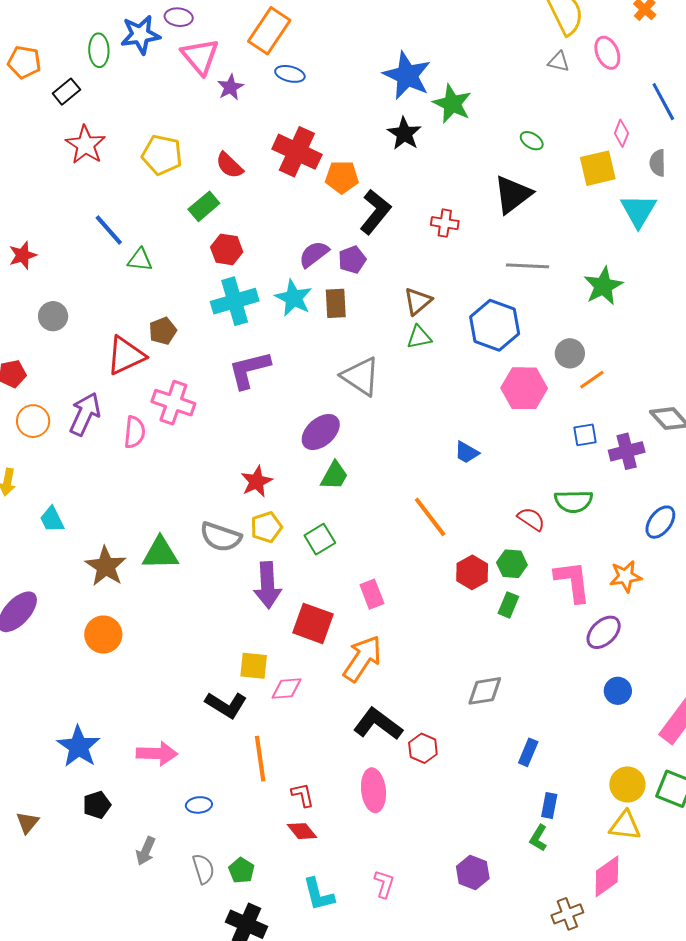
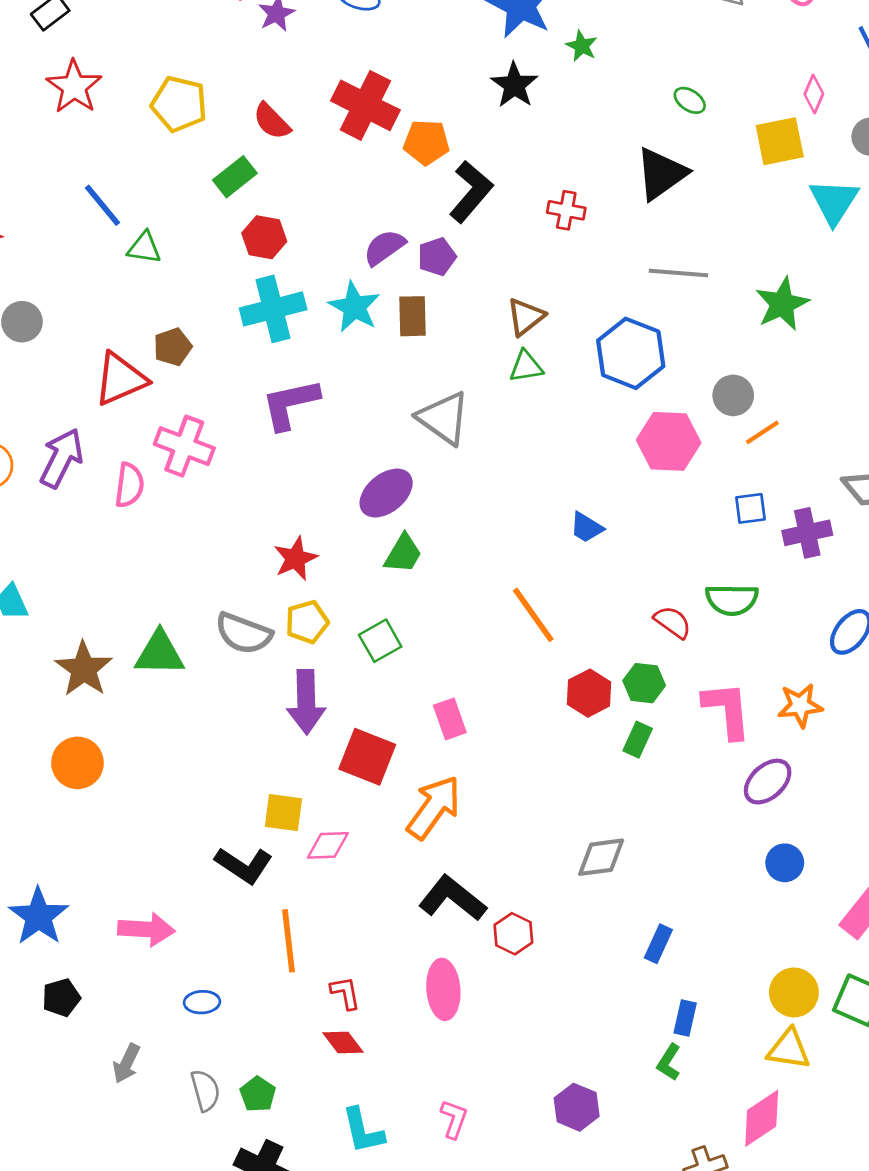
green star: (452, 104) -> (582, 46), size x0.6

